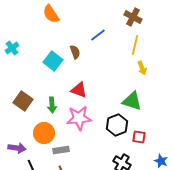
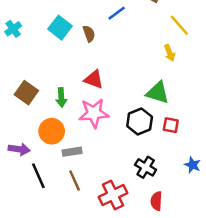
yellow line: (135, 45) -> (179, 25), moved, turned -54
cyan square: (53, 61) -> (60, 28), moved
red square: (139, 137) -> (171, 125), moved

